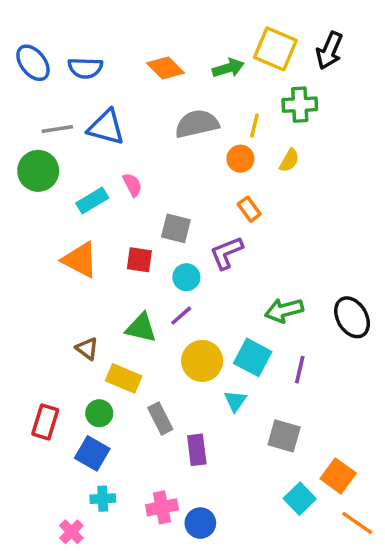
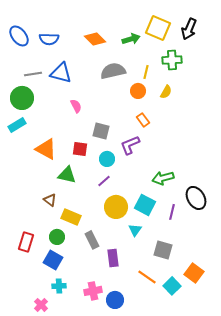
cyan rectangle: (92, 200) -> (17, 125), moved
black ellipse: (352, 317) -> (196, 198), moved
green triangle: (141, 328) -> (67, 175), moved
orange line: (357, 523) -> (147, 277), moved

